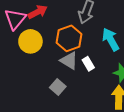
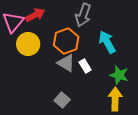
gray square: (58, 87) -> (62, 100), moved

